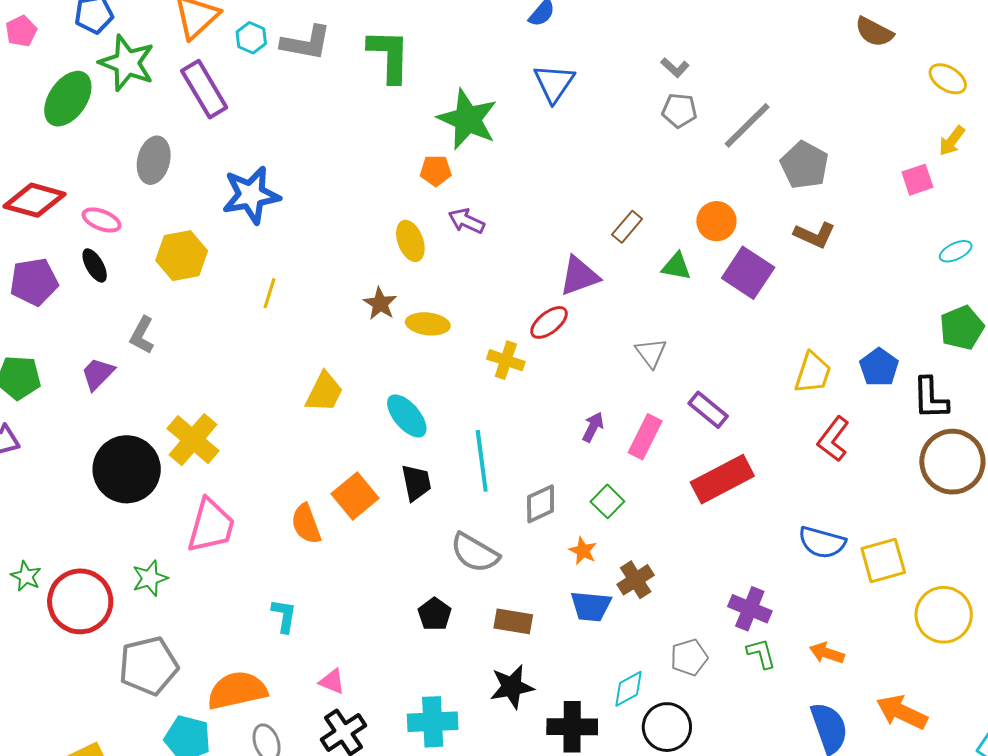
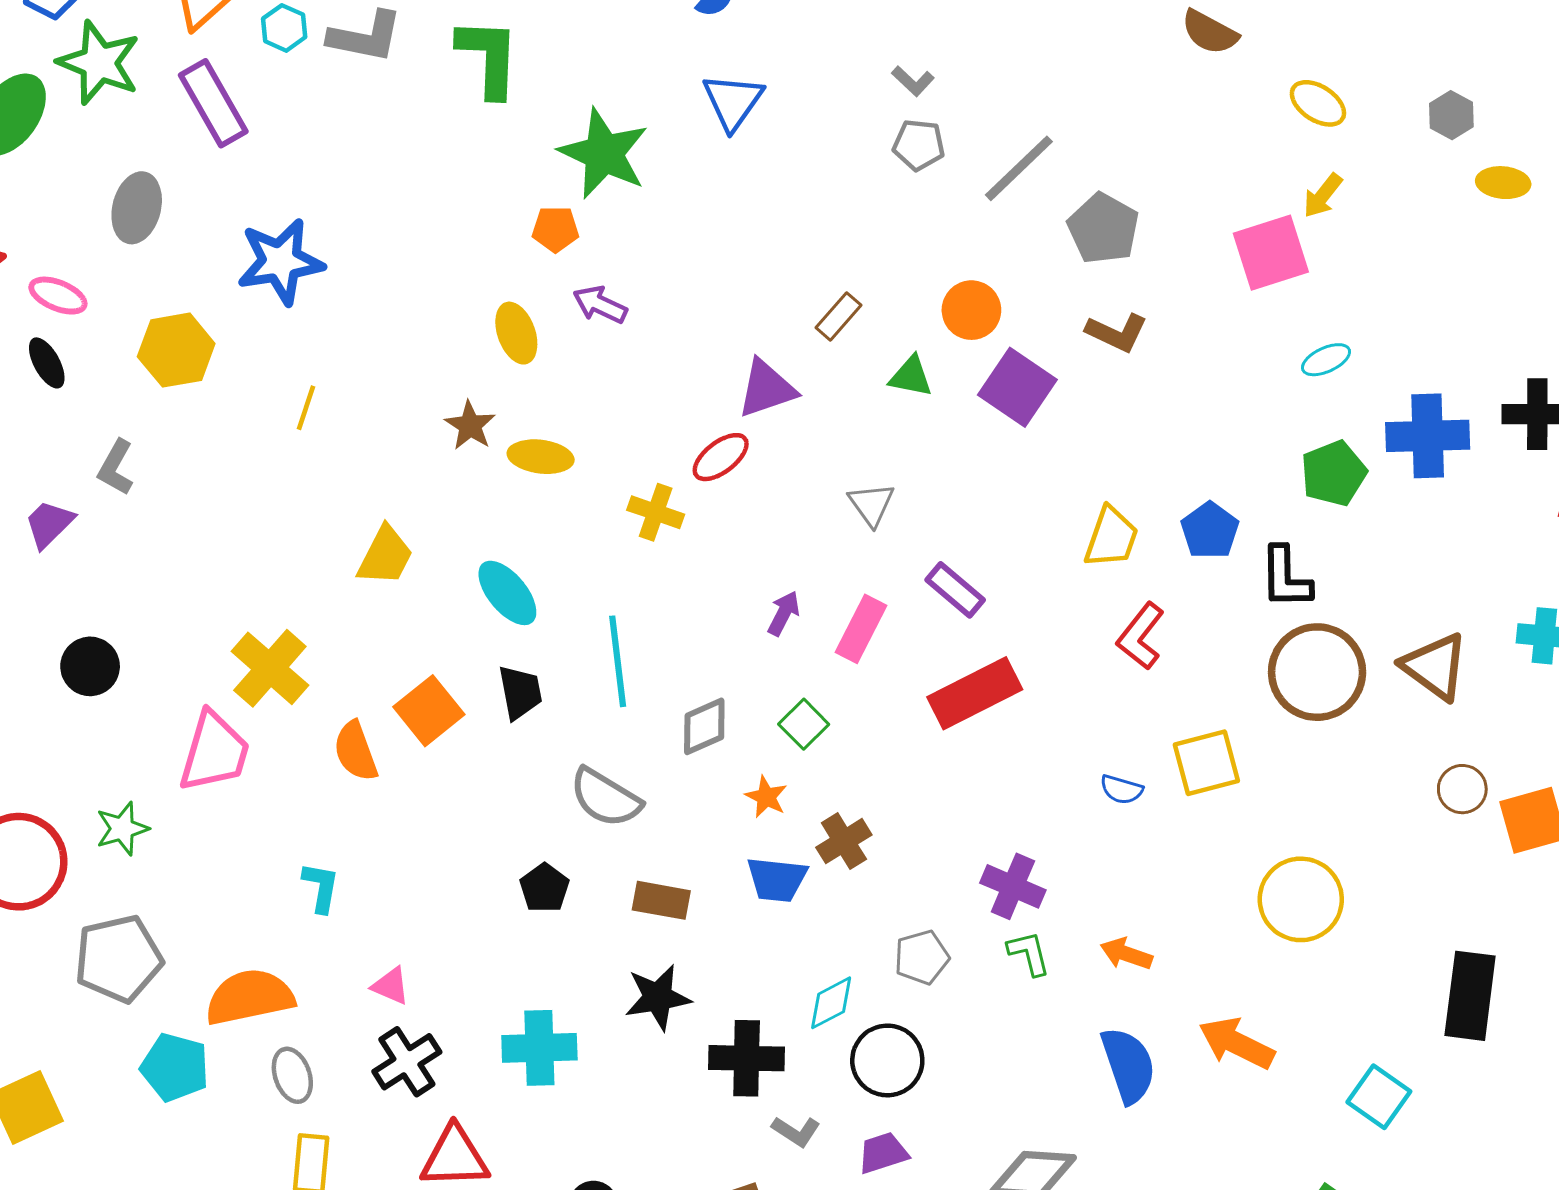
pink square: (917, 180) -> (1271, 253), size x1.6
yellow cross: (193, 440) -> (270, 668), moved
black circle: (127, 469) -> (90, 666), size x0.6
blue semicircle: (822, 542) -> (1122, 789), size x0.6
yellow square: (883, 560) -> (1206, 763), moved

